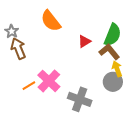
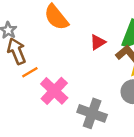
orange line: (29, 86) -> (30, 72), moved

